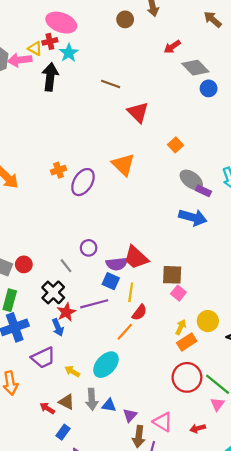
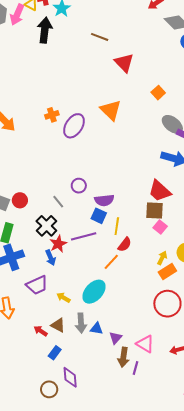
pink arrow: (20, 60) -> (17, 15), turned -60
red trapezoid: (136, 257) -> (160, 191), moved

